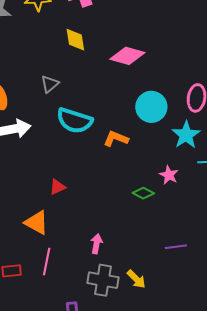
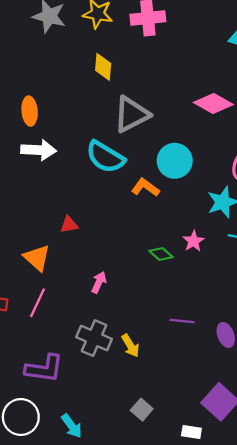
yellow diamond: (75, 40) -> (103, 67), moved
pink diamond: (127, 56) -> (213, 104), moved
gray triangle: (50, 84) -> (132, 114), moved, size x1.8
cyan circle: (151, 107) -> (175, 161), moved
pink arrow: (96, 244) -> (99, 282), moved

